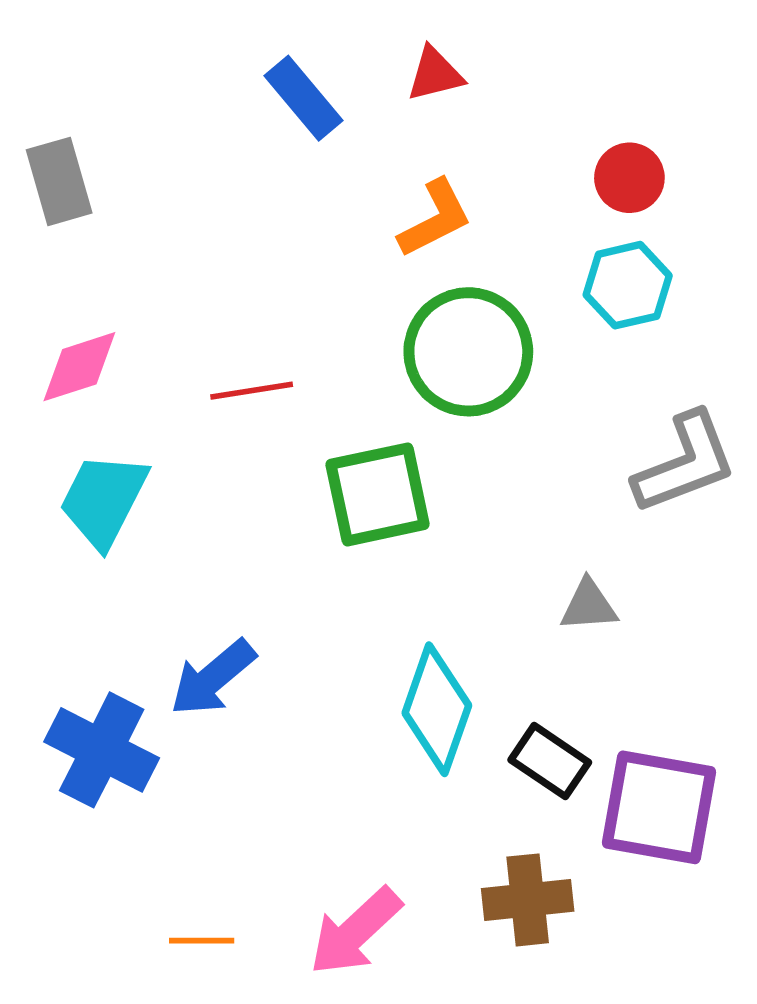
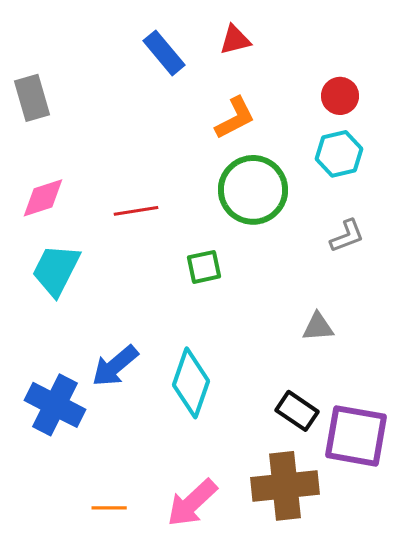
gray L-shape: (685, 463) -> (347, 236), moved, size x0.6
green square: (378, 494) -> (204, 267), size x0.6
cyan diamond: (437, 709) -> (191, 383), moved
brown cross: (528, 900) -> (285, 486), size x1.4

